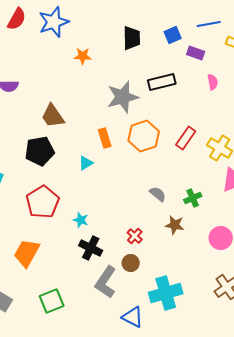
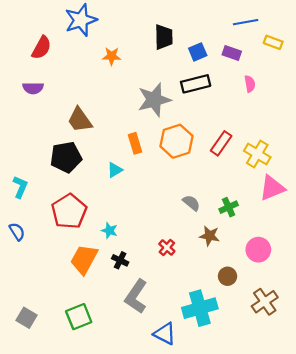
red semicircle: (17, 19) -> (41, 48), moved
blue square: (173, 35) -> (198, 52), moved
black cross: (91, 248) -> (120, 260), size x0.7
orange trapezoid: (27, 253) -> (84, 259), moved
brown circle: (131, 263) -> (227, 276), moved

